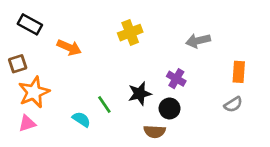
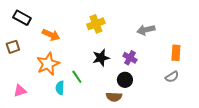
orange star: (34, 92) -> (48, 64), moved
black star: (140, 94) -> (101, 58), moved
cyan semicircle: (81, 119) -> (60, 88), turned -120

